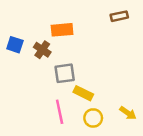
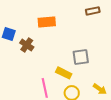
brown cross: (42, 50) -> (27, 45), moved
gray square: (65, 73) -> (81, 57), moved

